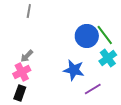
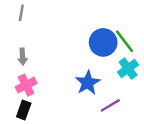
gray line: (29, 11) -> (21, 13), moved
gray arrow: (27, 56) -> (23, 57), moved, turned -48
blue star: (74, 70) -> (88, 83), turned 30

